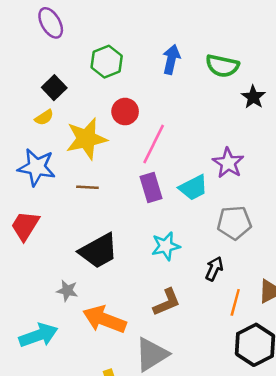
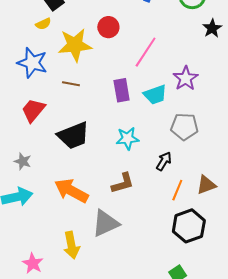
pink line: (154, 144) -> (146, 52), moved
red trapezoid: (25, 226) -> (33, 110), moved
gray star: (67, 291) -> (23, 161), moved

